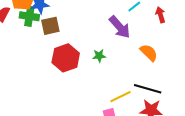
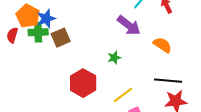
red hexagon: (66, 58) -> (83, 83), moved
yellow line: (120, 97) -> (123, 95), moved

